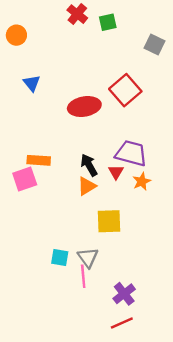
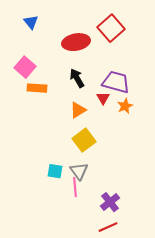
black arrow: (89, 165) -> (77, 78), moved
pink square: (25, 179) -> (25, 67), moved, turned -30
yellow square: (109, 221) -> (84, 140), moved, turned -35

